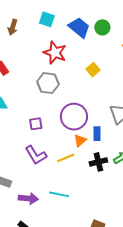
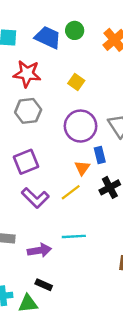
purple circle: (74, 117) -> (81, 126), moved
purple square: (36, 124) -> (26, 162), size x1.5

